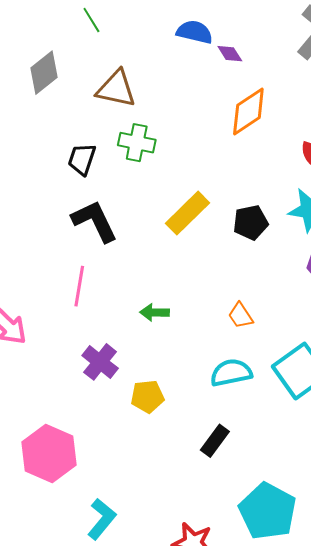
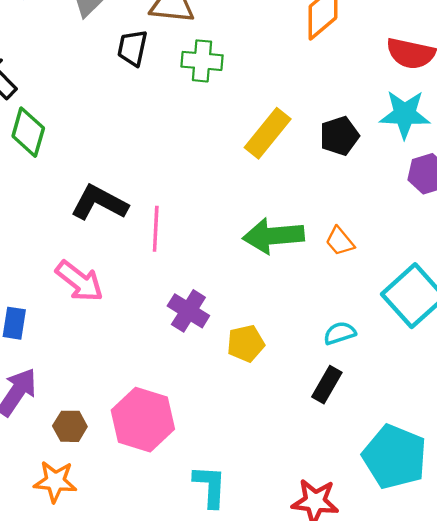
black trapezoid: (82, 159) -> (132, 48), moved
black L-shape: (95, 221) -> (99, 203), moved, turned -30
green arrow: (155, 312) -> (273, 236), moved, size x1.8
cyan semicircle: (231, 373) -> (340, 333), moved, size x0.7
cyan L-shape: (102, 519) -> (210, 486), turned -30

